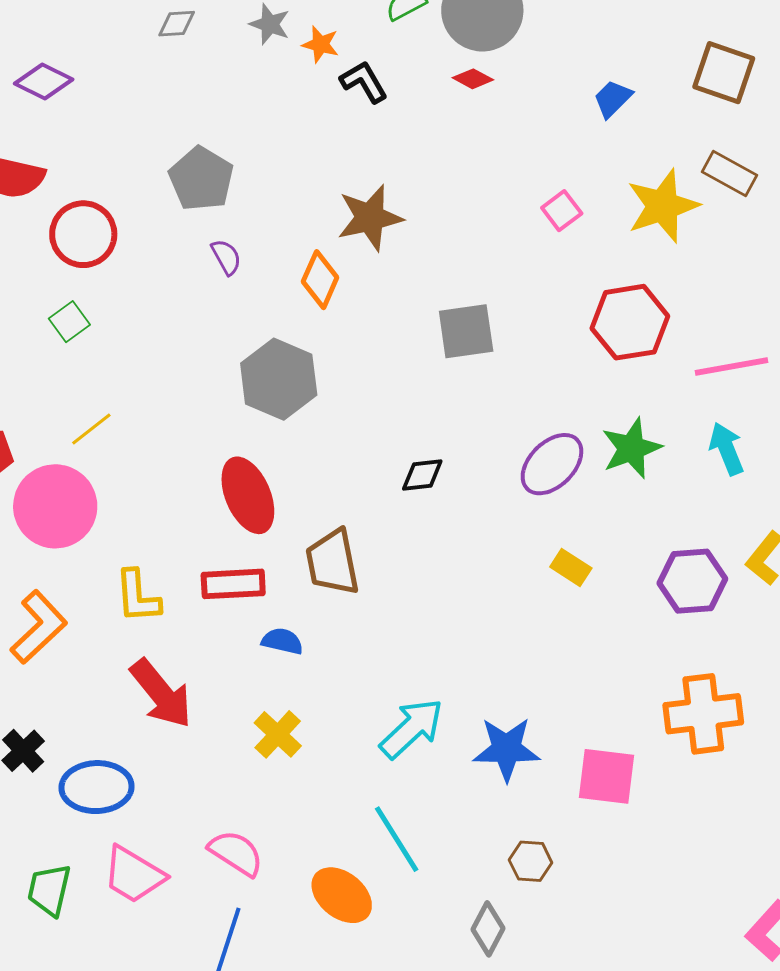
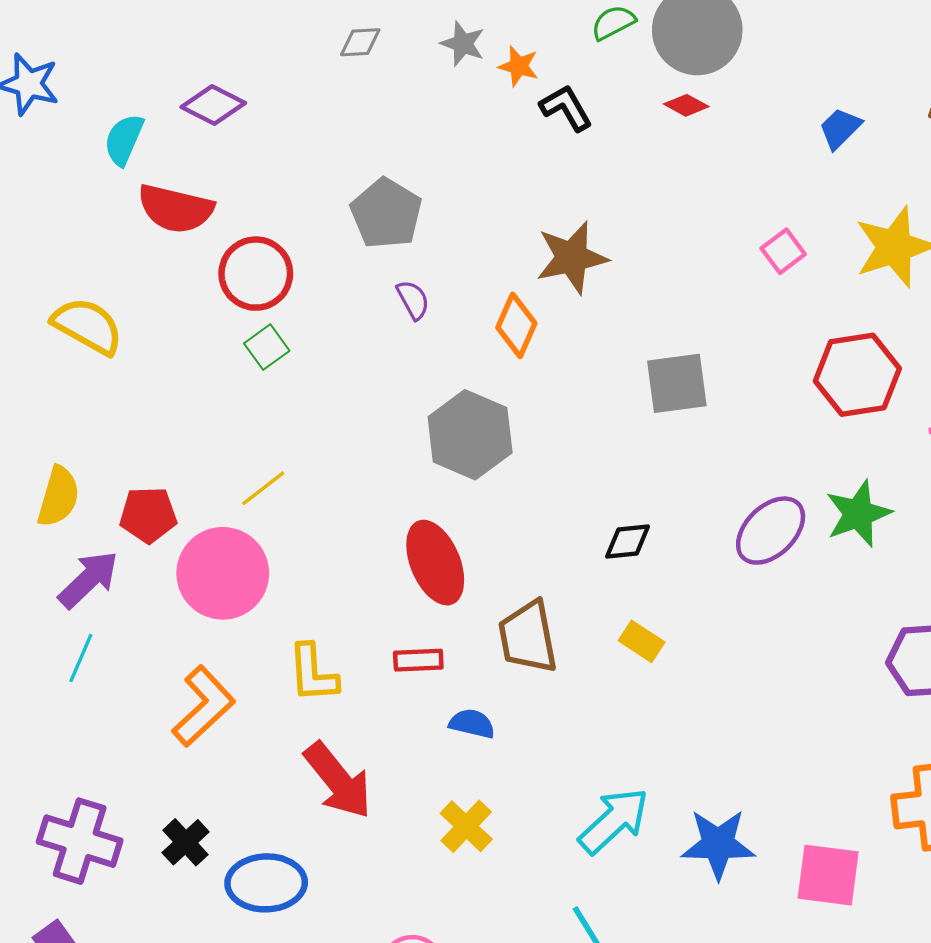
green square: (69, 322) -> (267, 347), moved
yellow rectangle: (571, 568) -> (642, 641), moved
red rectangle: (233, 584) -> (418, 660), size x0.7

